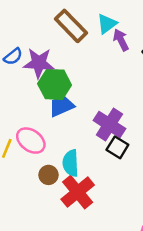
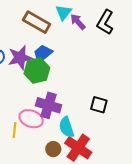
blue trapezoid: (61, 106) -> (43, 54), moved
purple cross: (109, 124) -> (49, 105), moved
brown circle: (48, 175) -> (53, 149), moved

